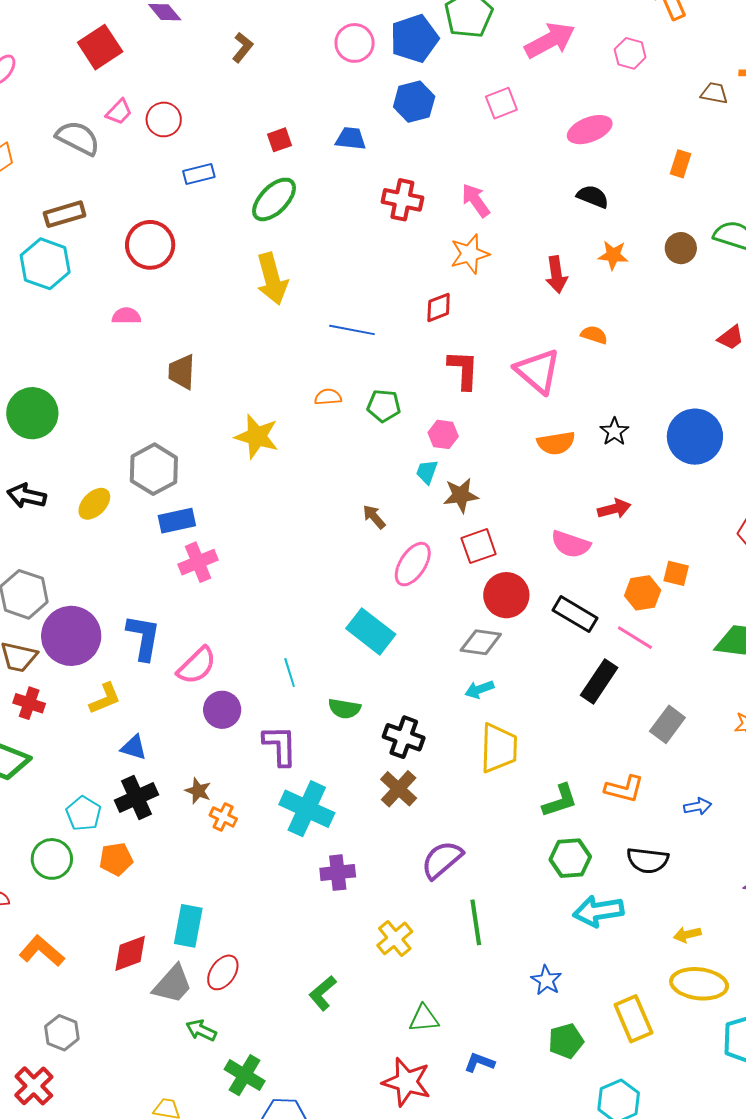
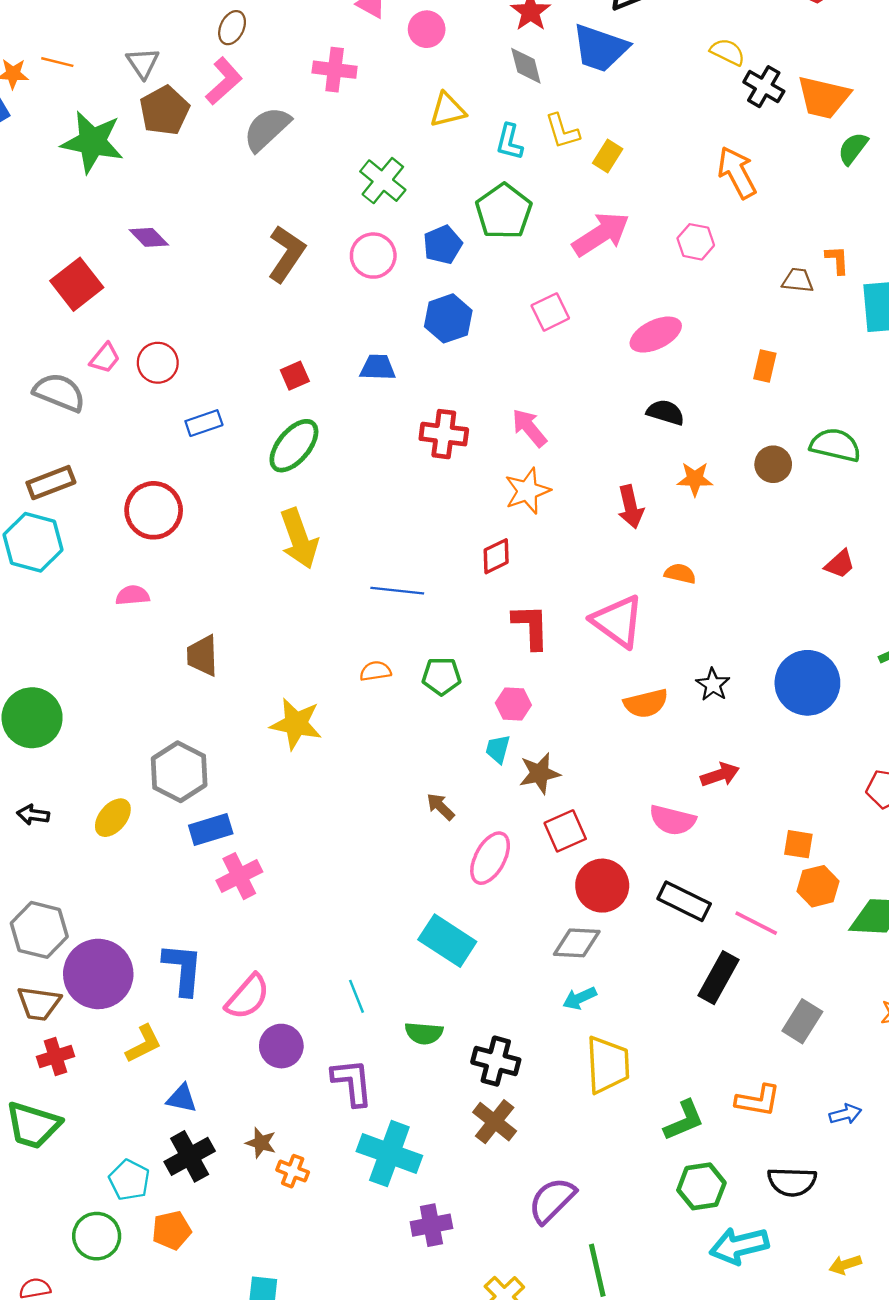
blue pentagon: (414, 38) -> (443, 245), size x0.7
brown L-shape: (243, 47) -> (286, 254), moved, size x1.6
black arrow: (27, 496) -> (33, 815), size x0.7
orange hexagon: (643, 593) -> (818, 886), moved
red cross: (29, 703) -> (55, 1057), turned -32

